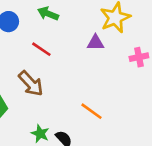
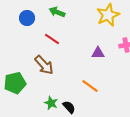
purple triangle: (95, 43) -> (98, 53), moved

